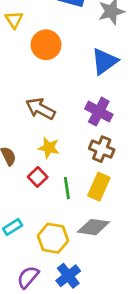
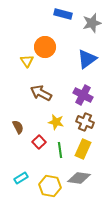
yellow triangle: (14, 20) -> (27, 61), moved
yellow star: (49, 148) -> (56, 122), moved

